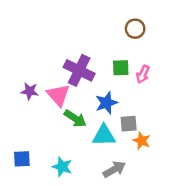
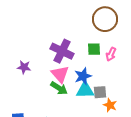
brown circle: (135, 29) -> (105, 19), size x1.6
pink triangle: (58, 95) -> (60, 74), moved
cyan triangle: (104, 135) -> (85, 90), moved

